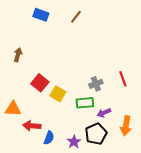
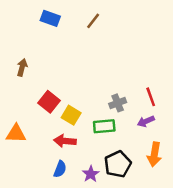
purple arrow: (104, 113) -> (146, 121), moved
red arrow: (32, 126) -> (65, 141), moved

